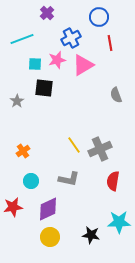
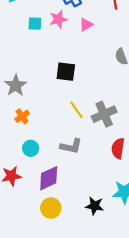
pink triangle: (83, 65) -> (86, 25), size x0.6
black square: (44, 88) -> (66, 72), moved
gray star: (17, 101) -> (16, 85), moved, size x1.5

